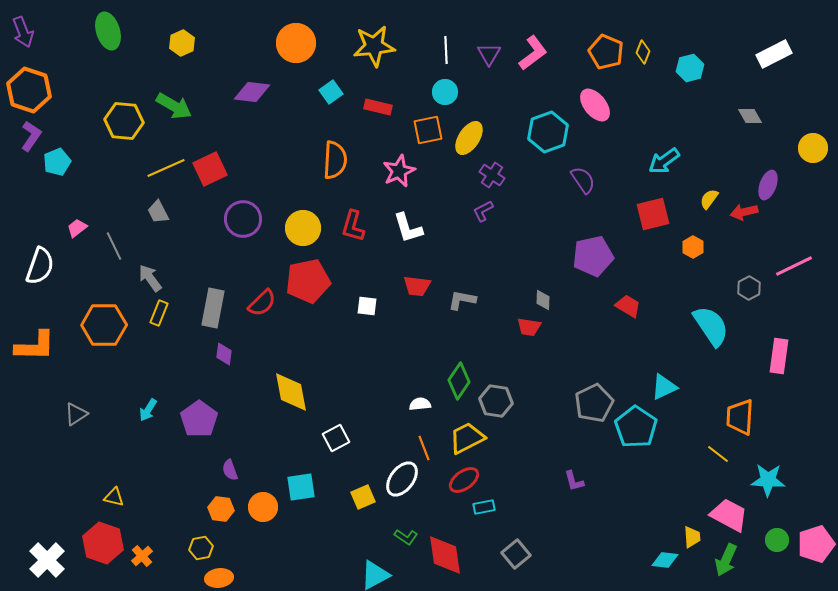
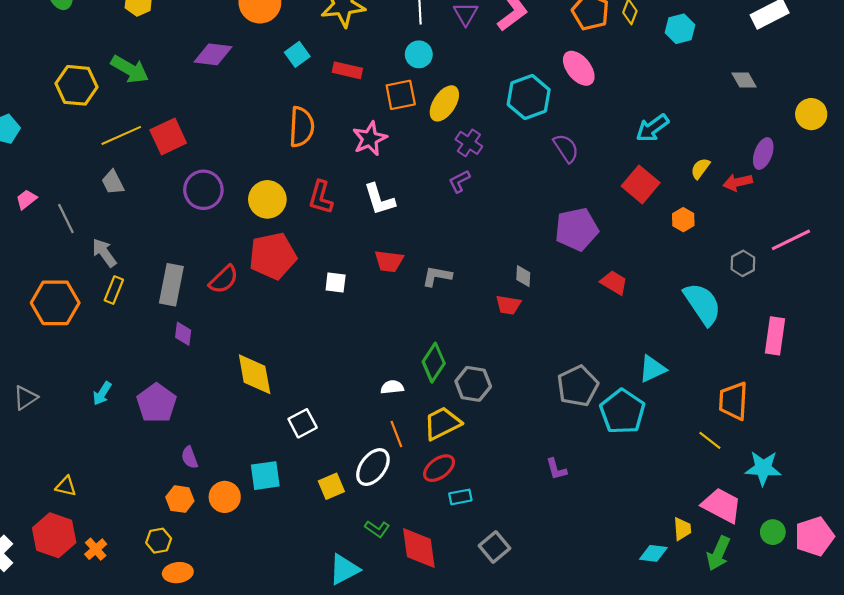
red square: (653, 214) -> (641, 184), turned -36

